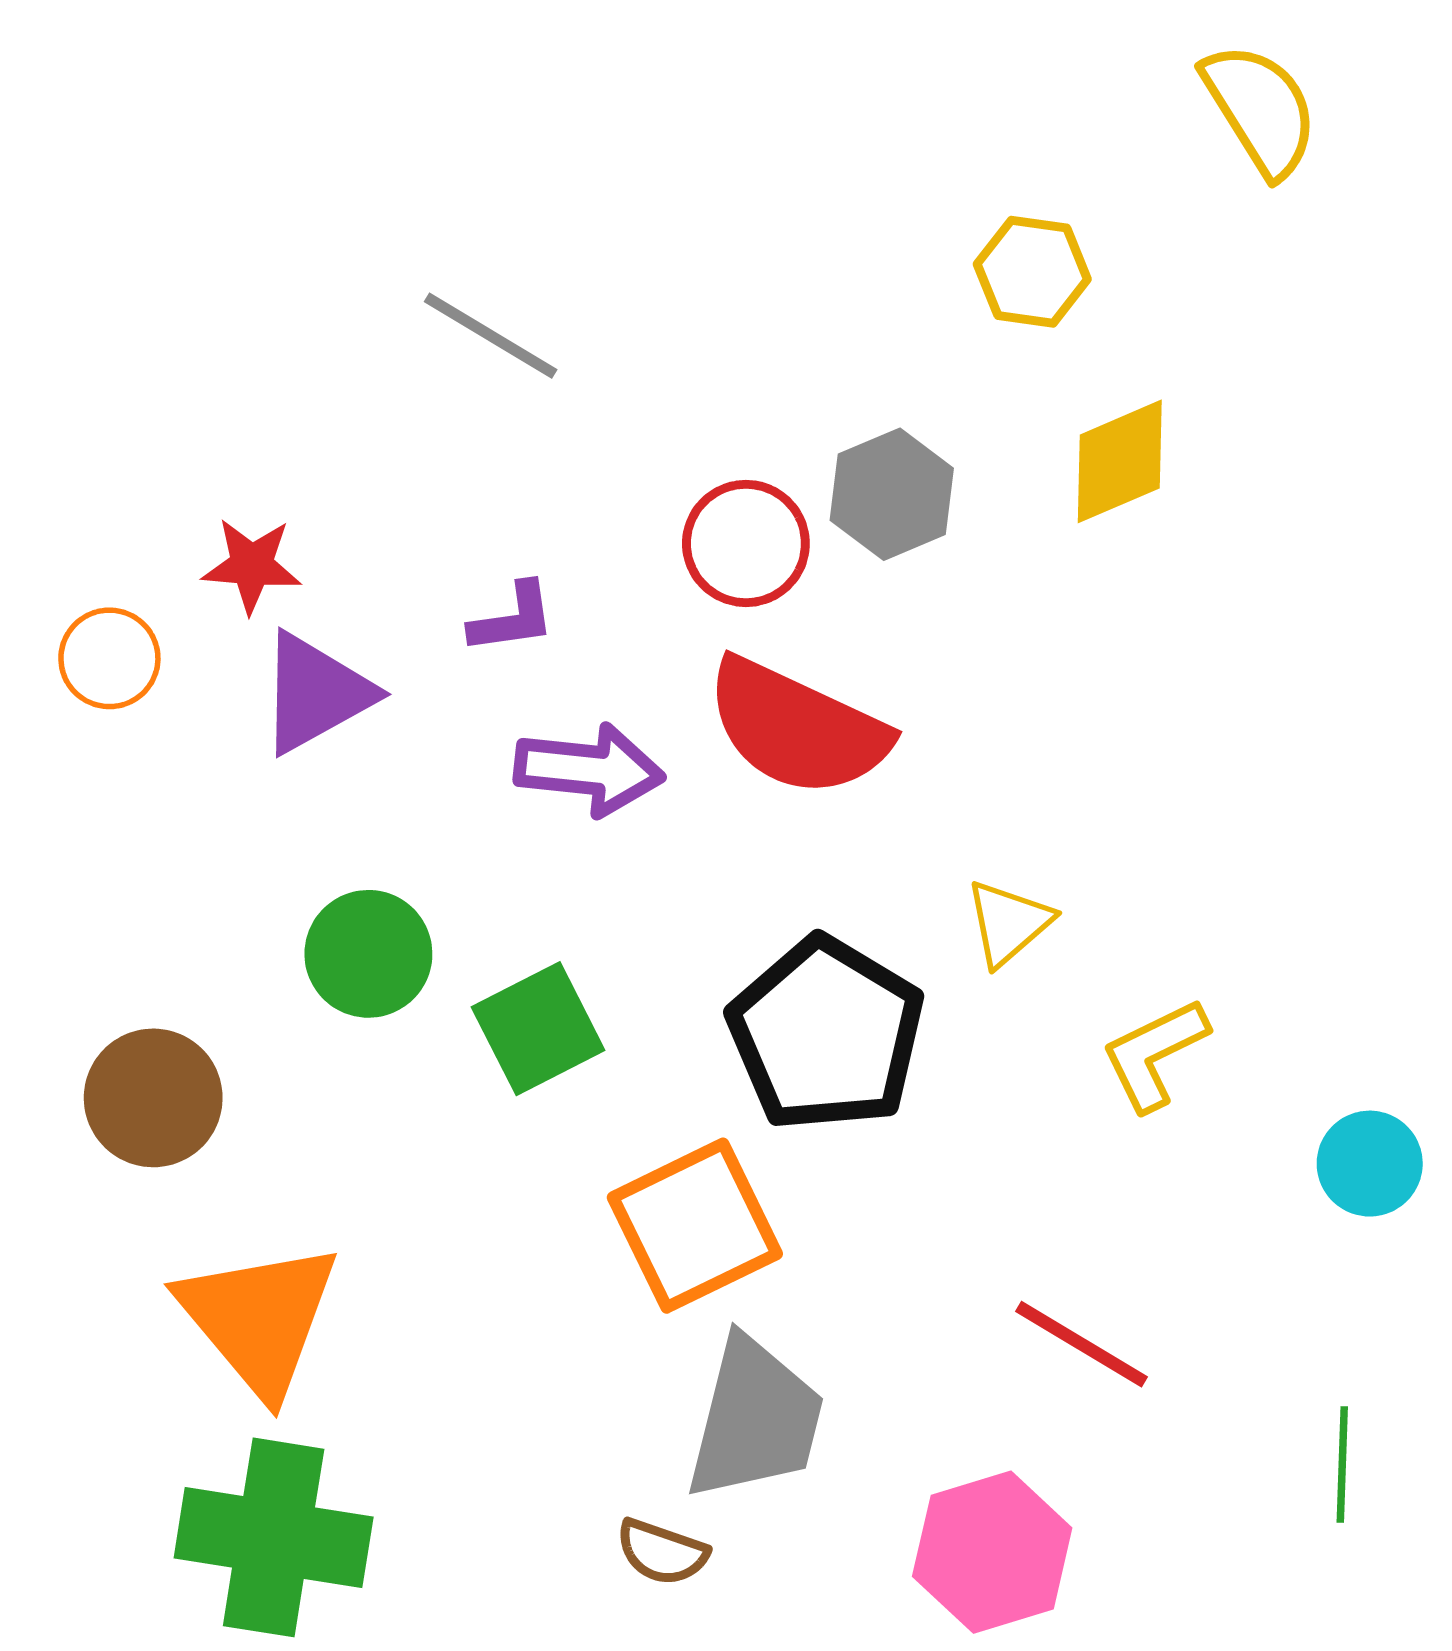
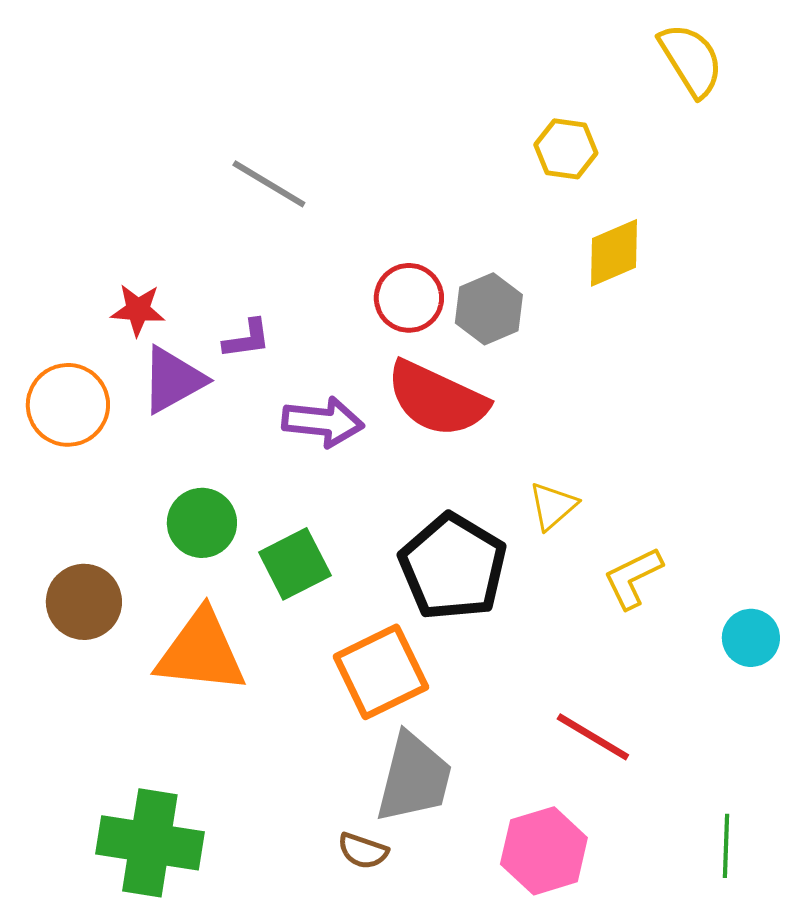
gray hexagon: (892, 494) -> (489, 309), moved
purple L-shape: (512, 618) -> (247, 339), moved
orange circle: (109, 658) -> (68, 405), moved, size x1.5
orange triangle: (259, 1319) -> (201, 652), moved, turned -44
green line: (1342, 1465) -> (726, 846), moved

